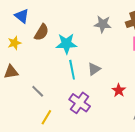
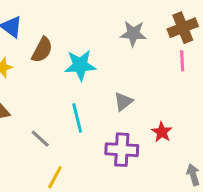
cyan line: (72, 70) -> (77, 118), moved
purple cross: (80, 103) -> (122, 150), moved, turned -30

